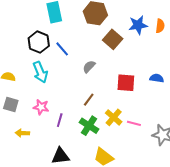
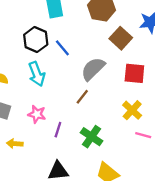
gray semicircle: (89, 67) -> (93, 69), size x1.6
red square: (126, 83) -> (134, 73), moved
brown line: (89, 100) -> (82, 97), moved
yellow cross: (114, 117) -> (132, 110), moved

